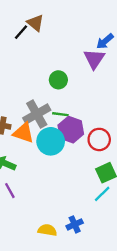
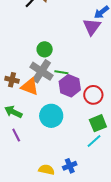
green circle: (58, 80) -> (45, 49), moved
gray cross: (37, 114) -> (41, 71), turned -30
cyan circle: (51, 141) -> (51, 116), moved

